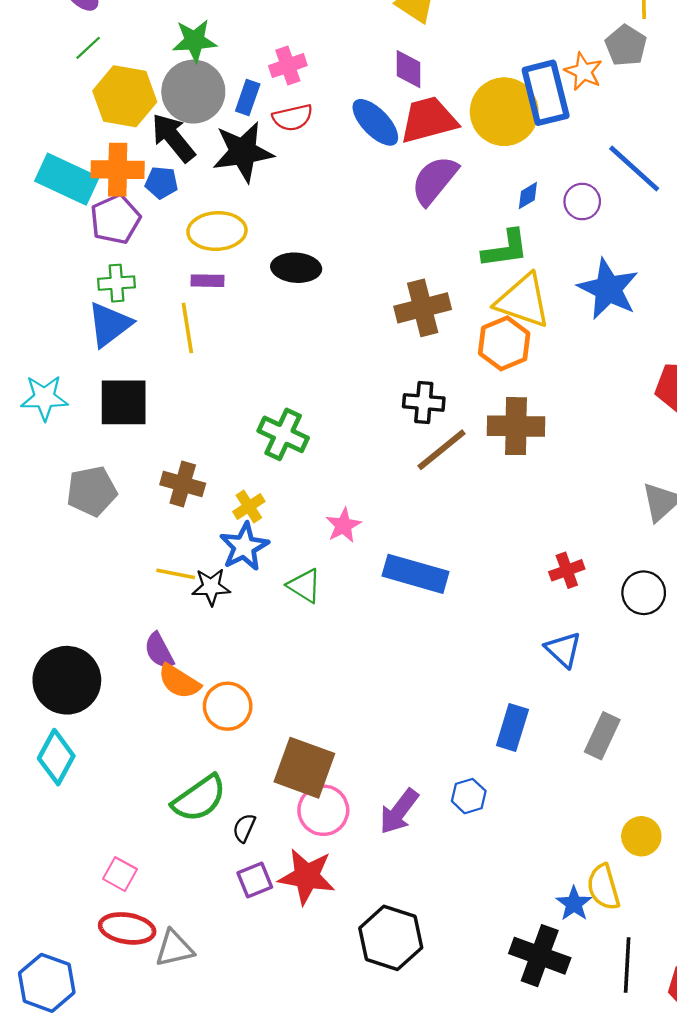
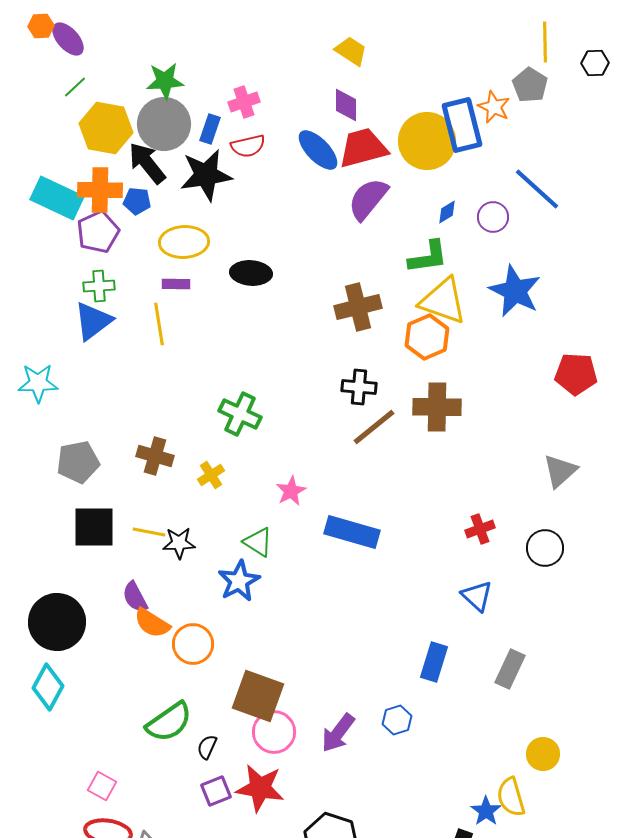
black square: (124, 402) -> (94, 527), moved
blue star: (244, 547) -> (239, 581), moved

